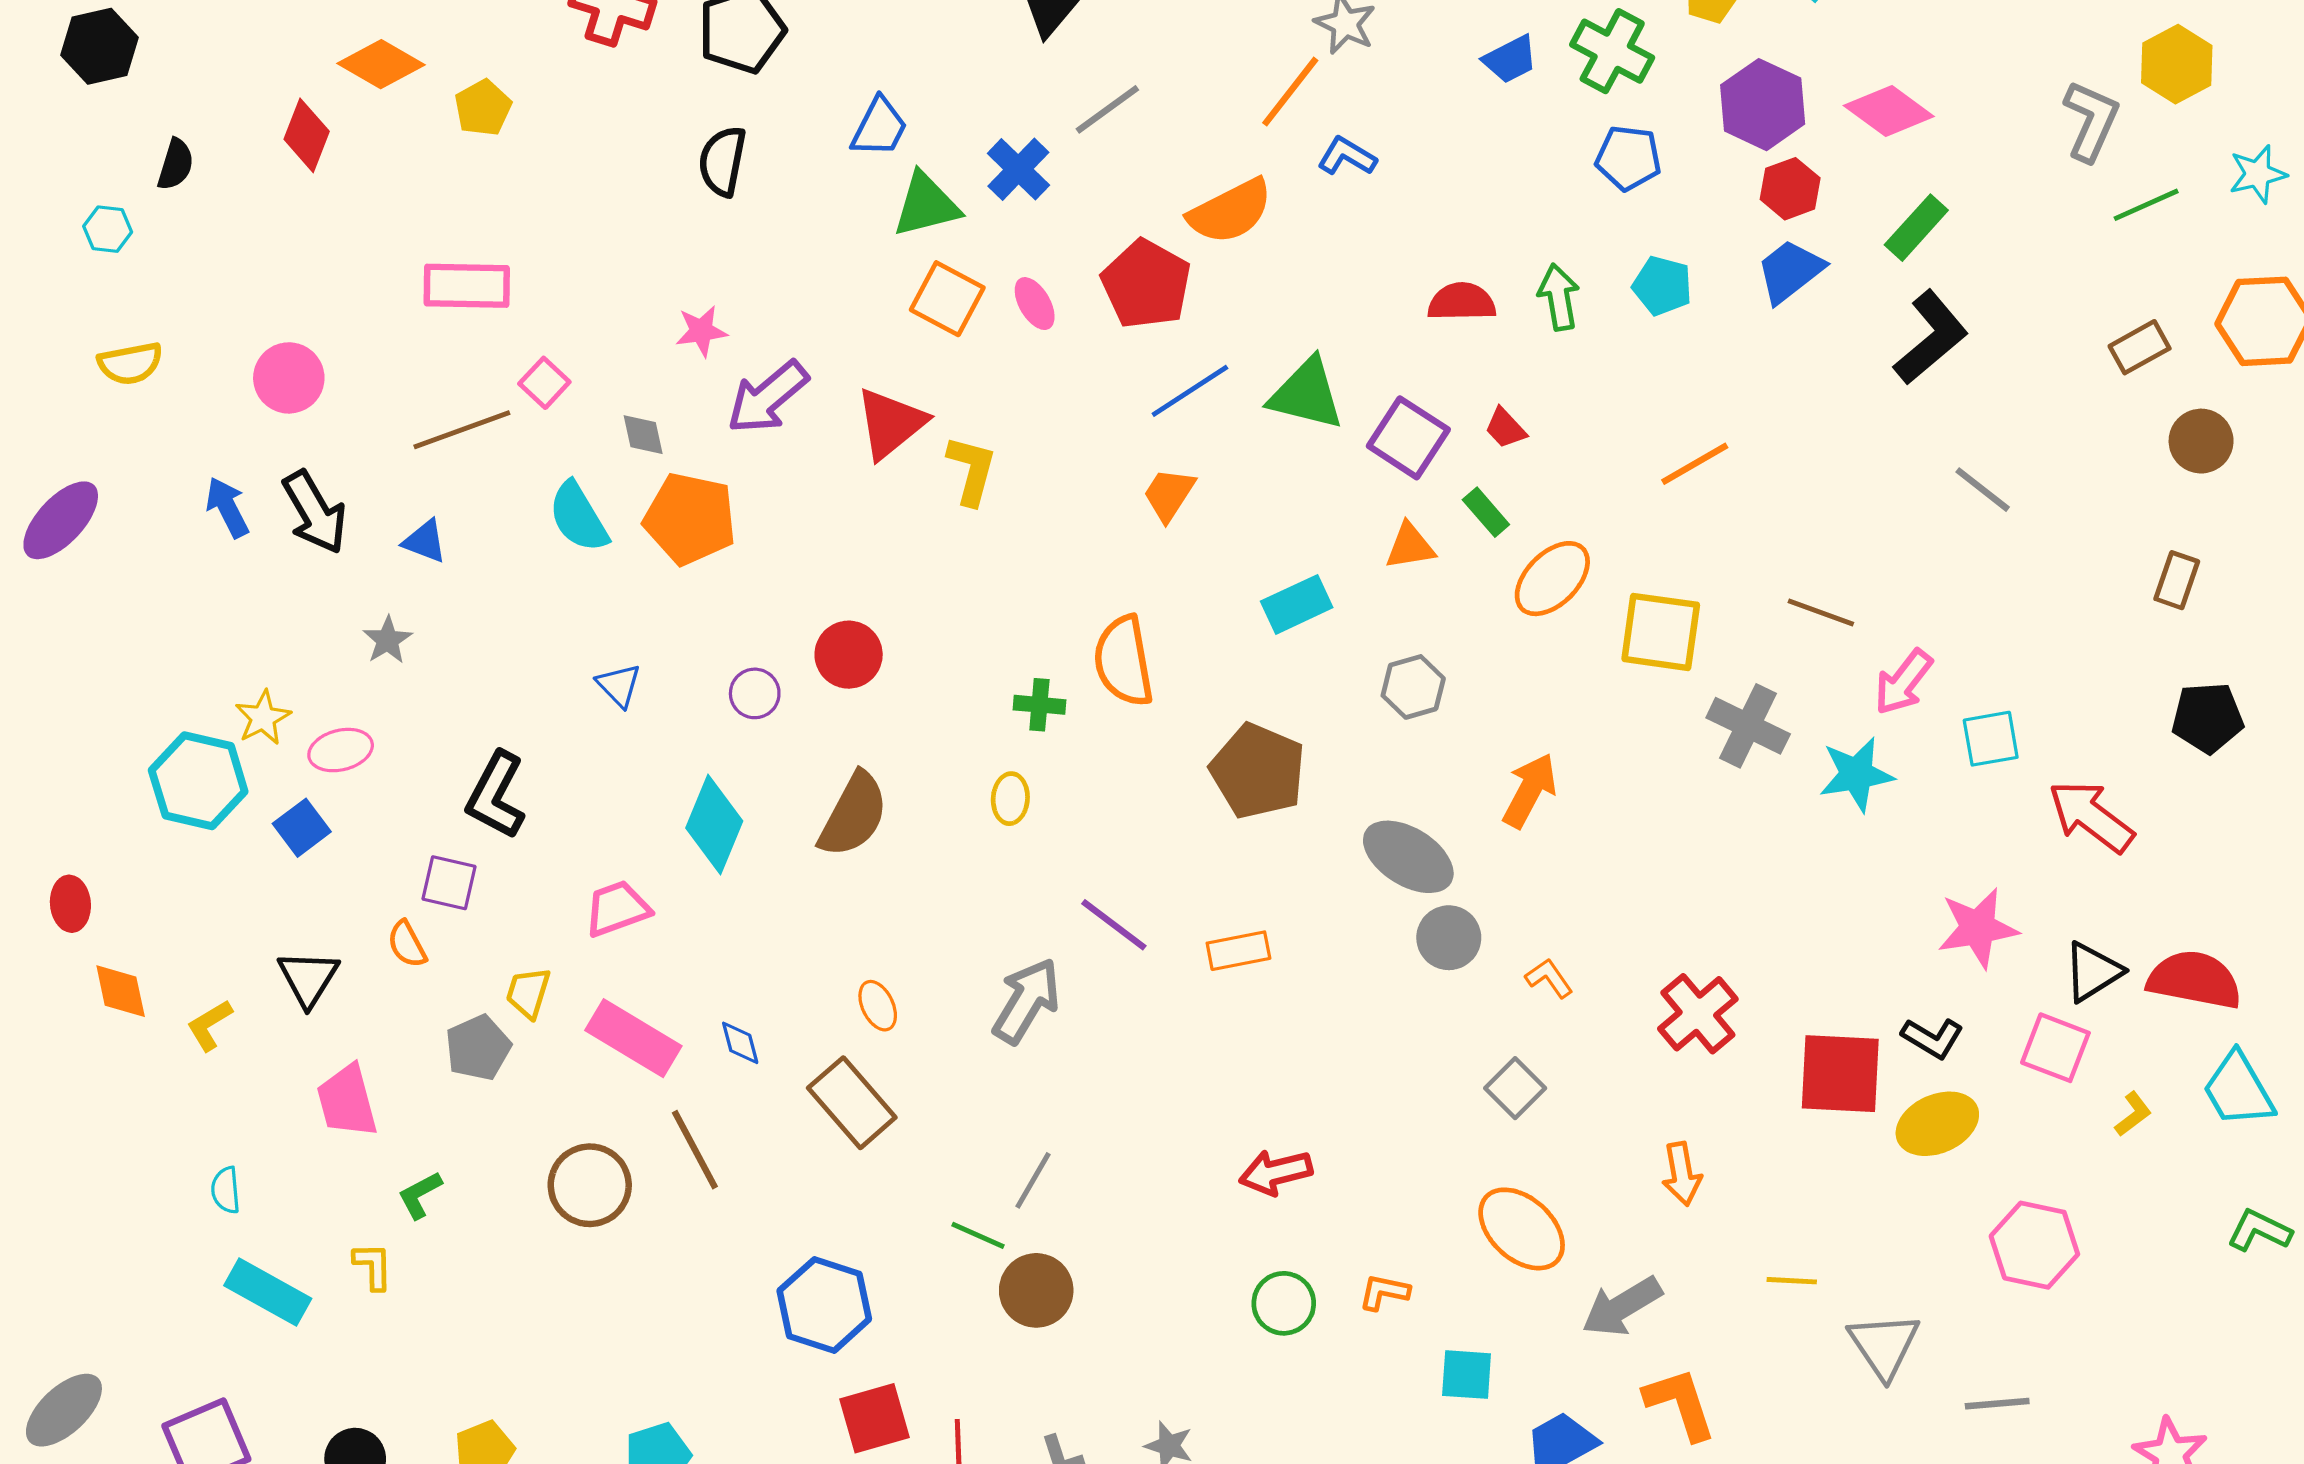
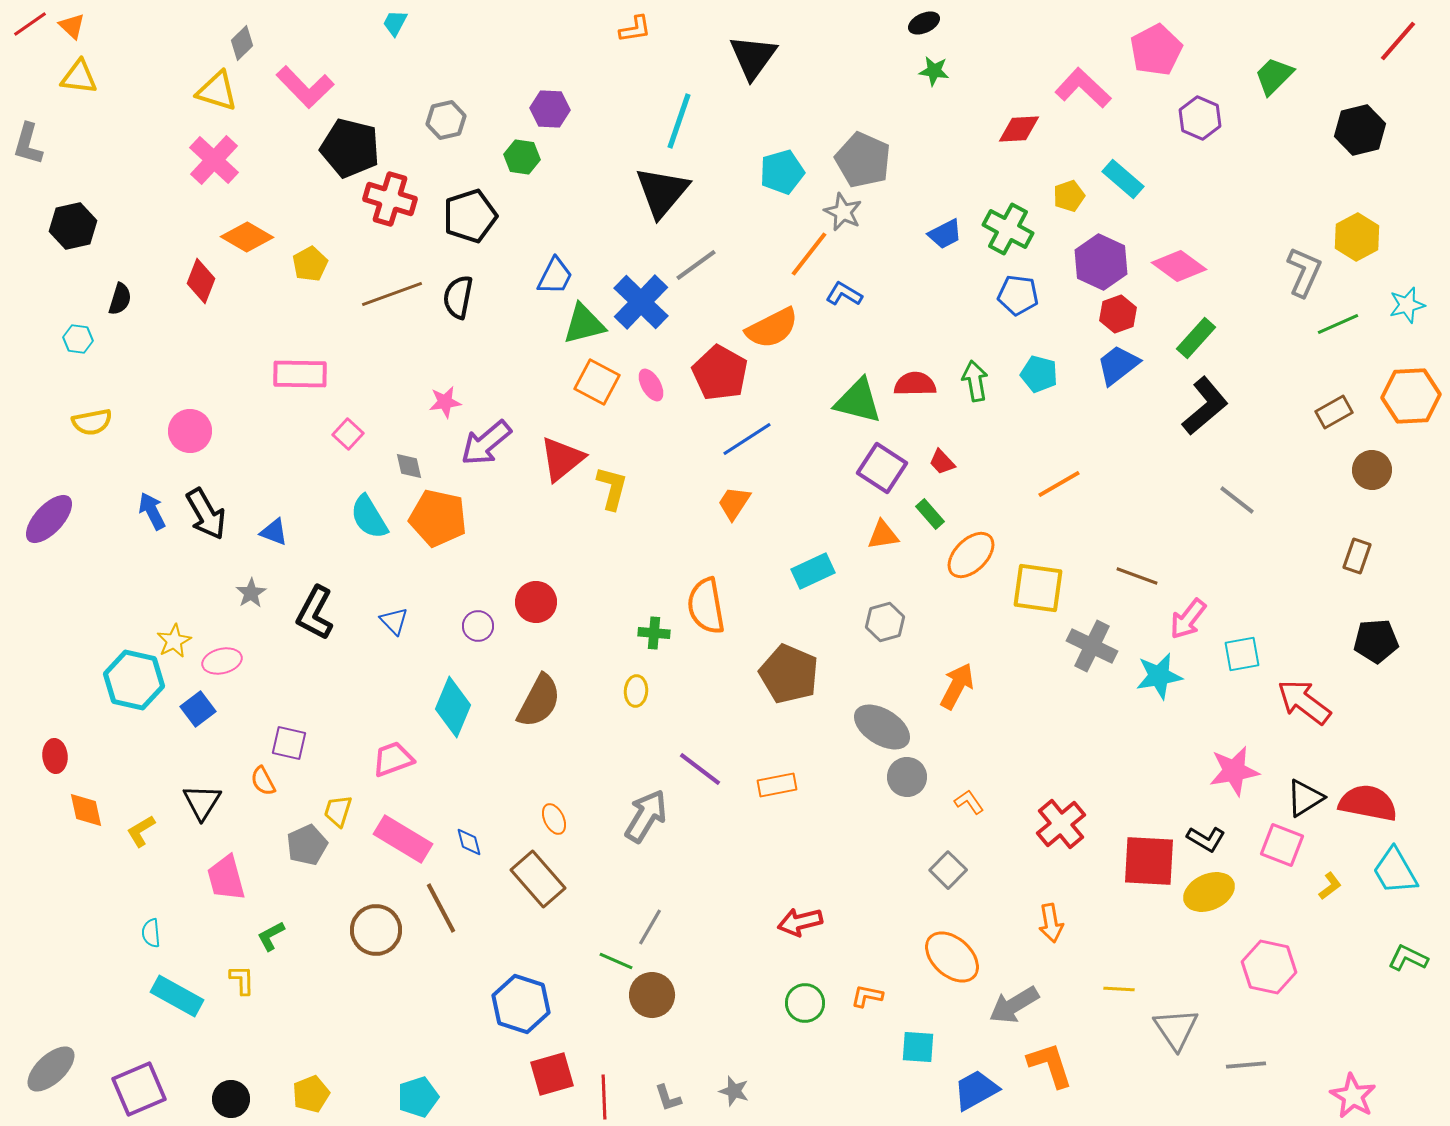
blue cross: (1018, 169) -> (641, 302), size x1.4
green triangle: (1306, 394) -> (858, 401), moved
brown line: (462, 430) -> (392, 294), moved
black L-shape: (496, 795) -> (315, 613), moved

